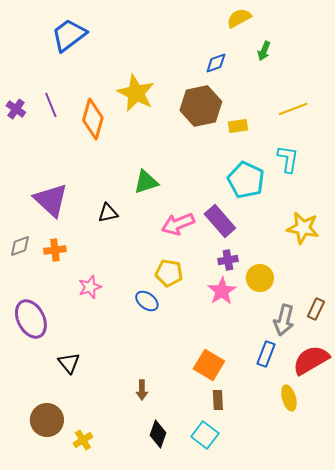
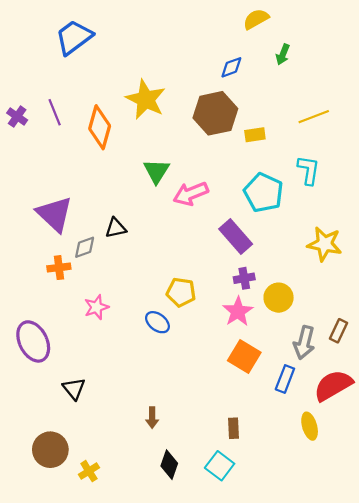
green triangle: (146, 182) -> (156, 171), moved, turned -40
pink arrow: (178, 224) -> (191, 194), moved
gray diamond: (20, 246) -> (85, 247), moved
orange square: (209, 365) -> (244, 356), moved

